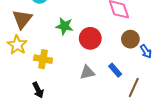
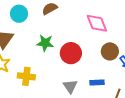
blue rectangle: (115, 70) -> (97, 82), turned -48
gray triangle: (87, 72) -> (70, 86), turned -49

